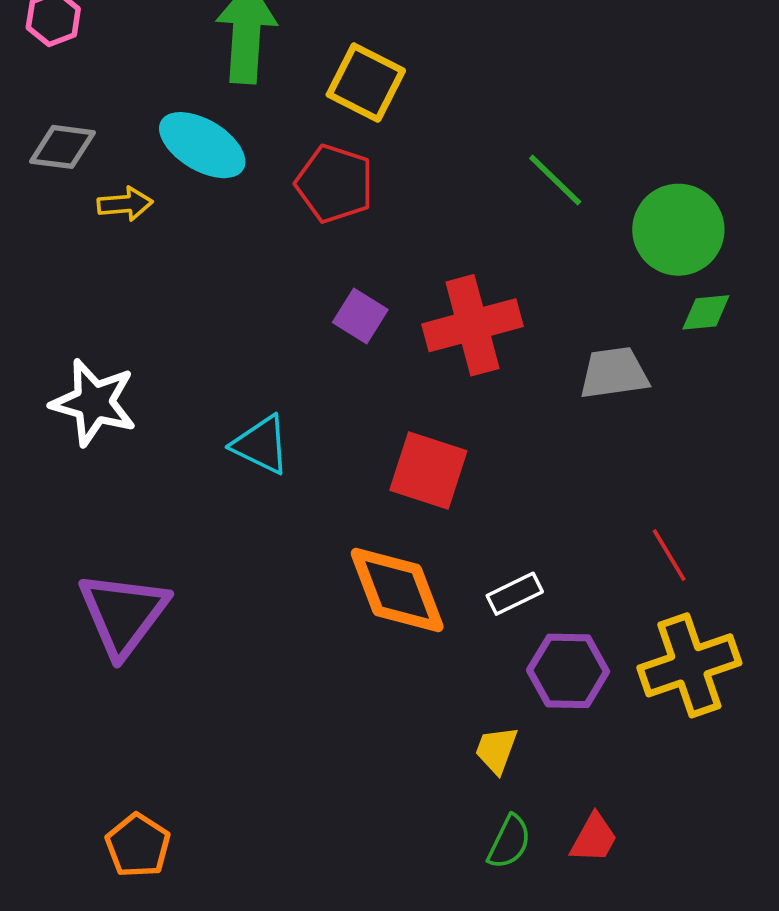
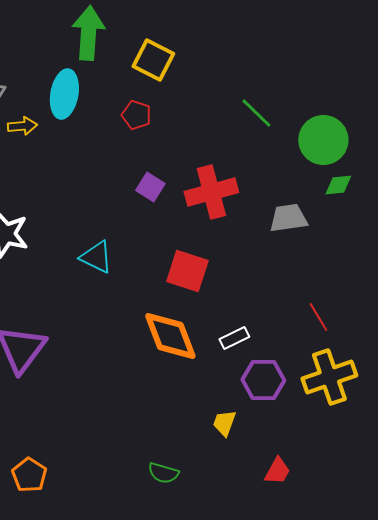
cyan ellipse: (202, 145) -> (64, 94), turned 69
red pentagon: (335, 184) -> (136, 115), size x0.7
green semicircle: (509, 842) -> (163, 473), moved, turned 80

